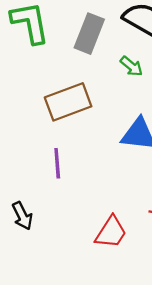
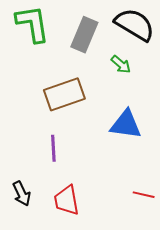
red trapezoid: (111, 232) -> (67, 200), moved, turned 136

